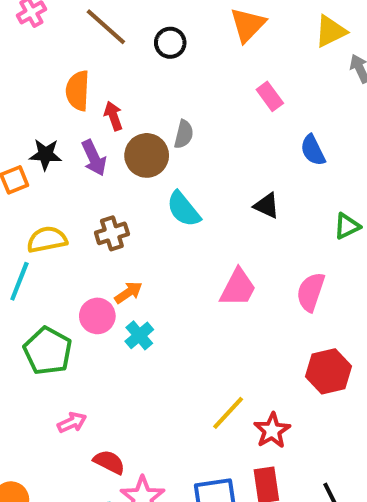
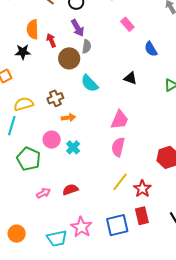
black star: (45, 154) -> (23, 52), moved
purple arrow: (94, 158) -> (78, 28), moved
pink semicircle: (311, 292) -> (118, 147), moved
orange arrow: (128, 293) -> (68, 118), moved, turned 32
red semicircle: (109, 462) -> (70, 190), moved, turned -42

